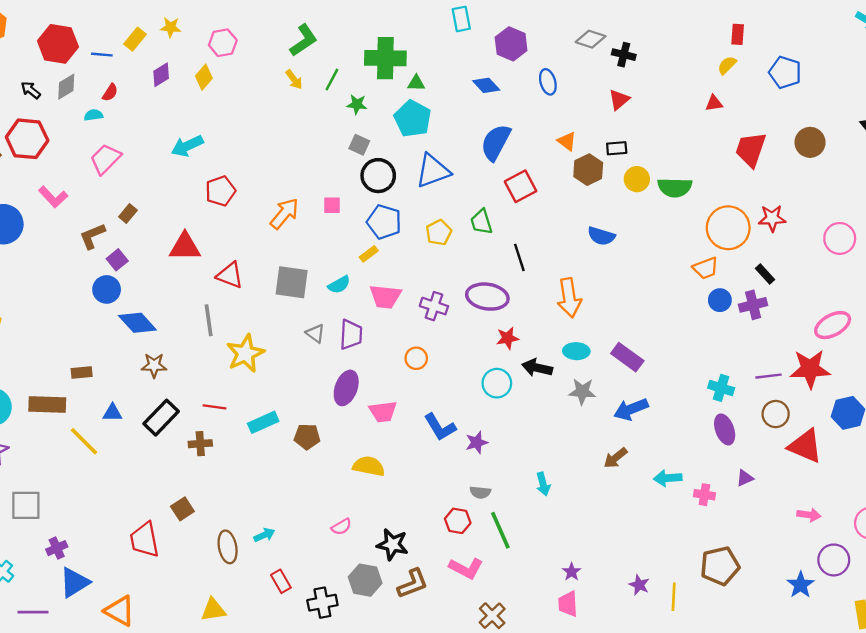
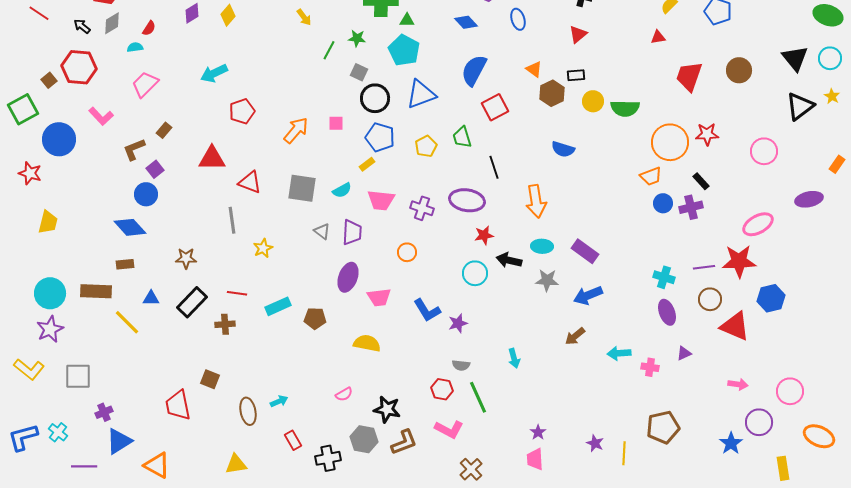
green line: (332, 79) -> (329, 50), moved
blue diamond: (137, 323) -> (130, 227), moved
yellow star: (245, 354) -> (263, 248), size x0.6
brown square: (182, 509) -> (210, 379), turned -36

